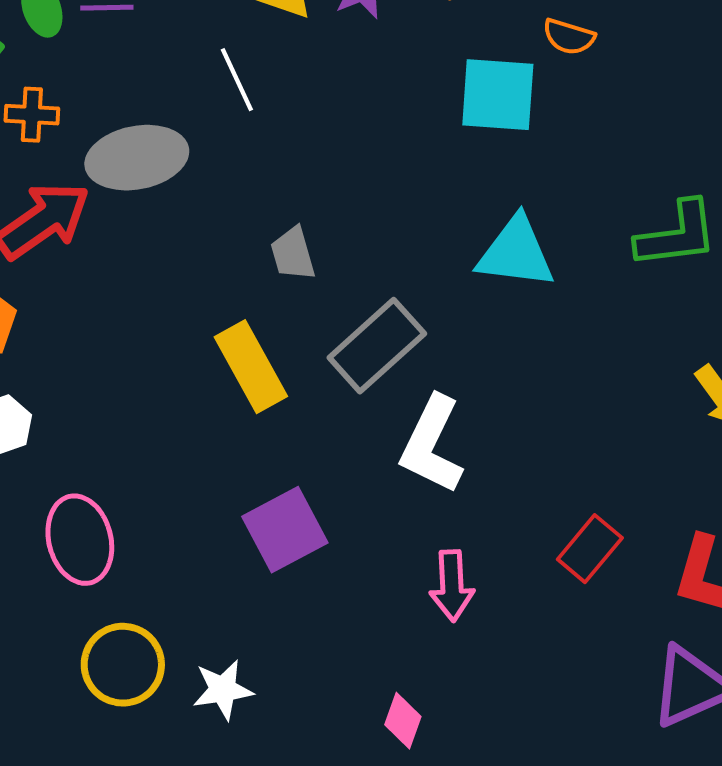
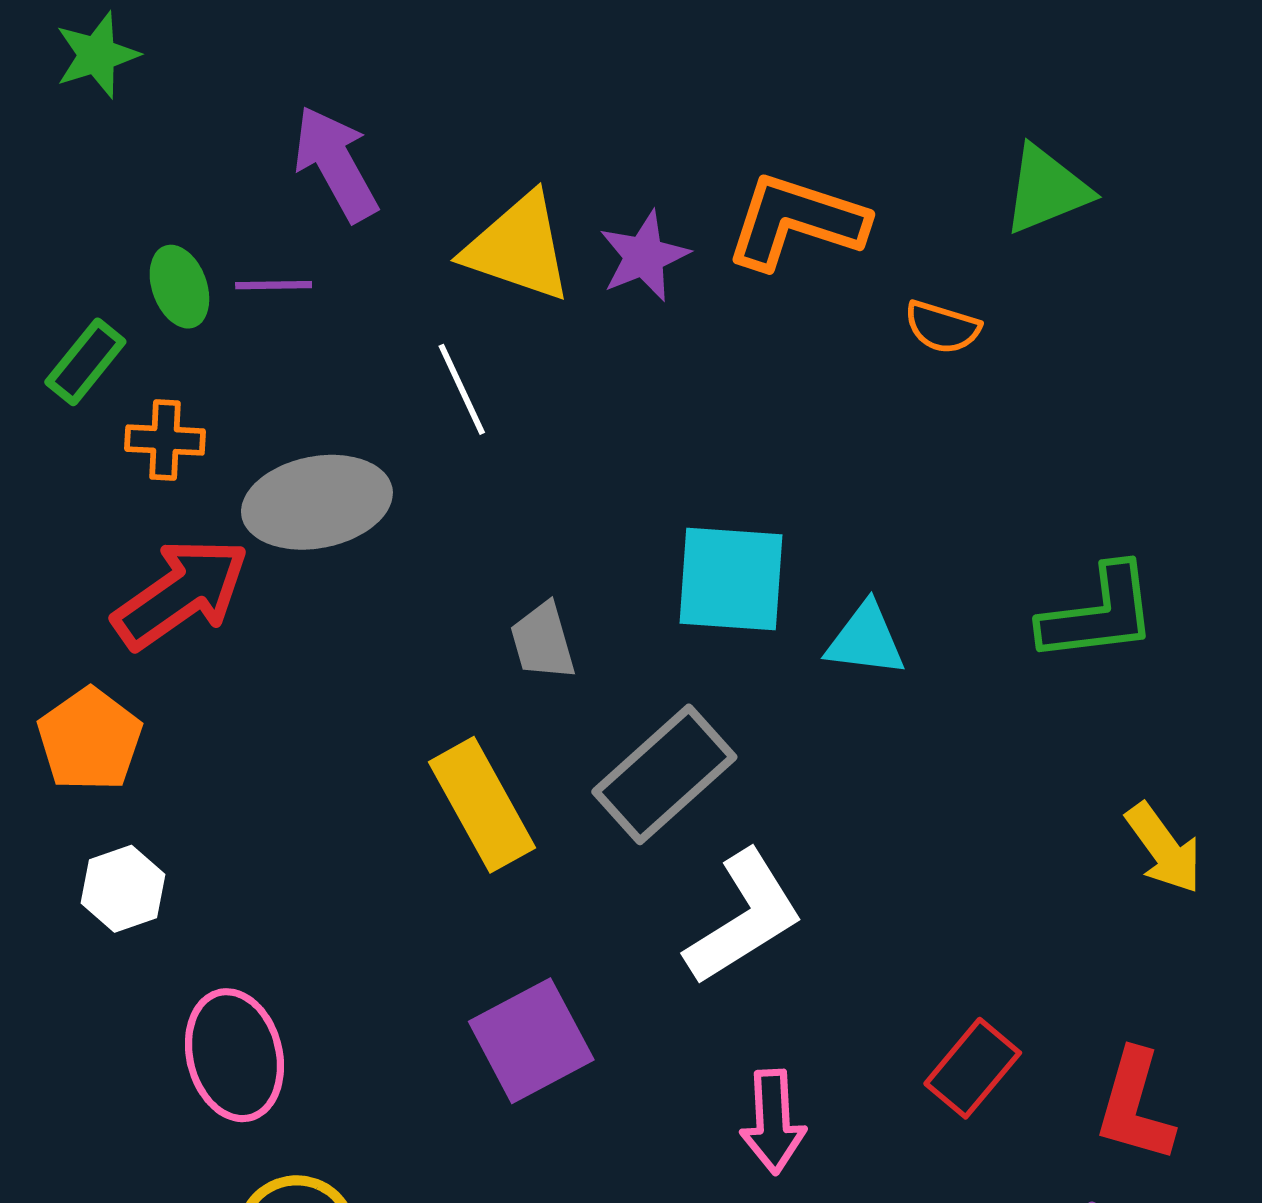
cyan square: (498, 95) -> (731, 579), moved
cyan triangle: (516, 253) -> (866, 640), size x0.7
white L-shape: (432, 445) -> (744, 918), turned -148

